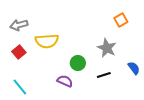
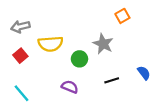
orange square: (121, 20) -> (122, 16), moved
gray star: (107, 48) -> (103, 44), moved
green circle: (78, 63) -> (79, 59), moved

